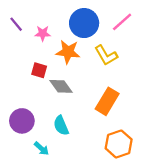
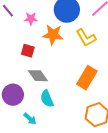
gray diamond: (61, 86) -> (38, 76), moved

